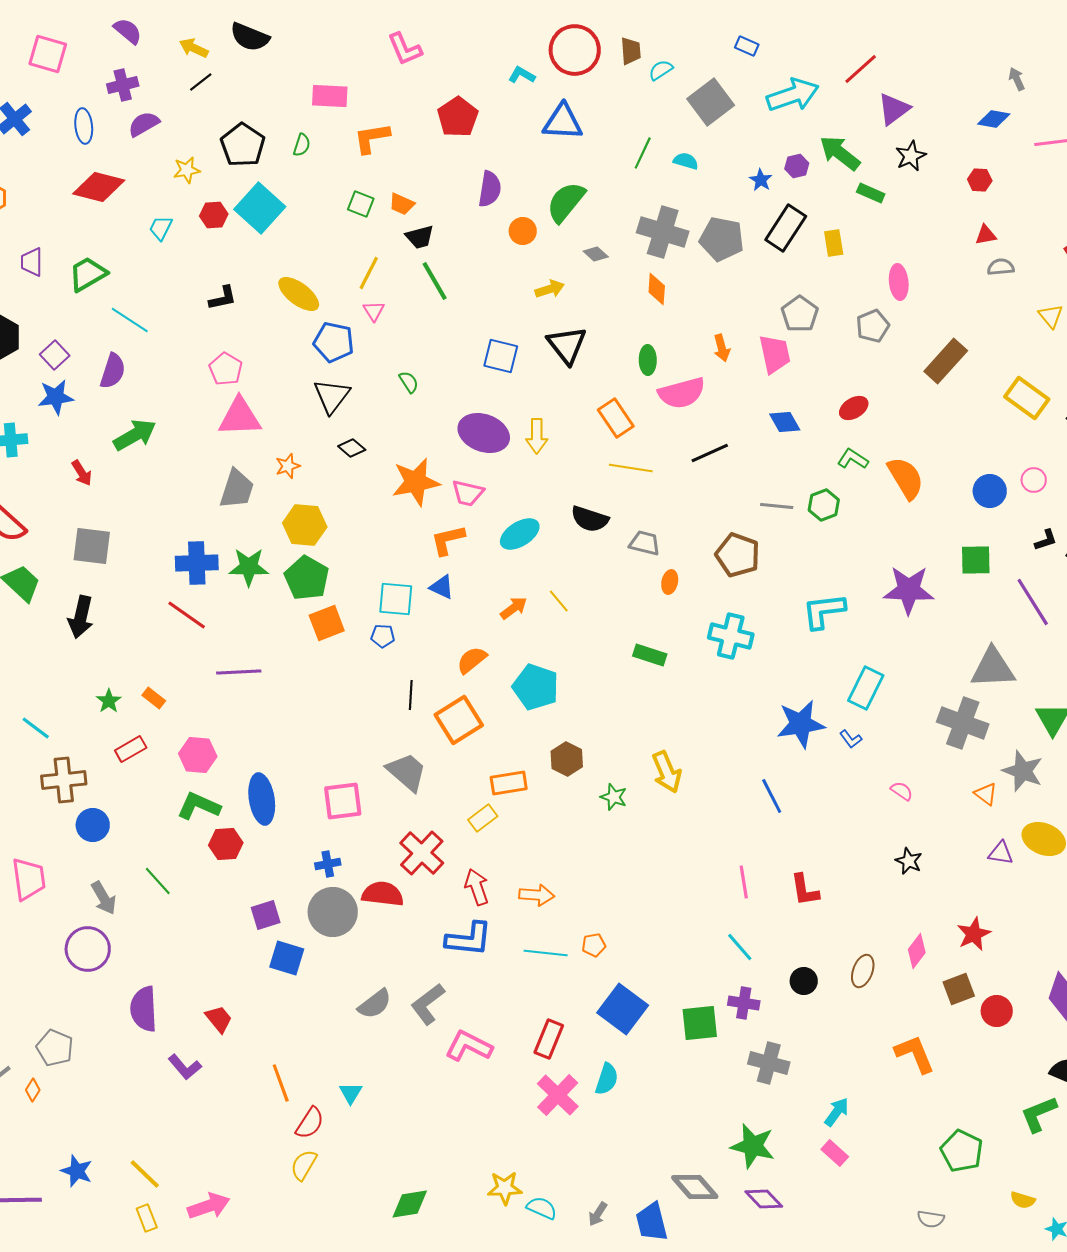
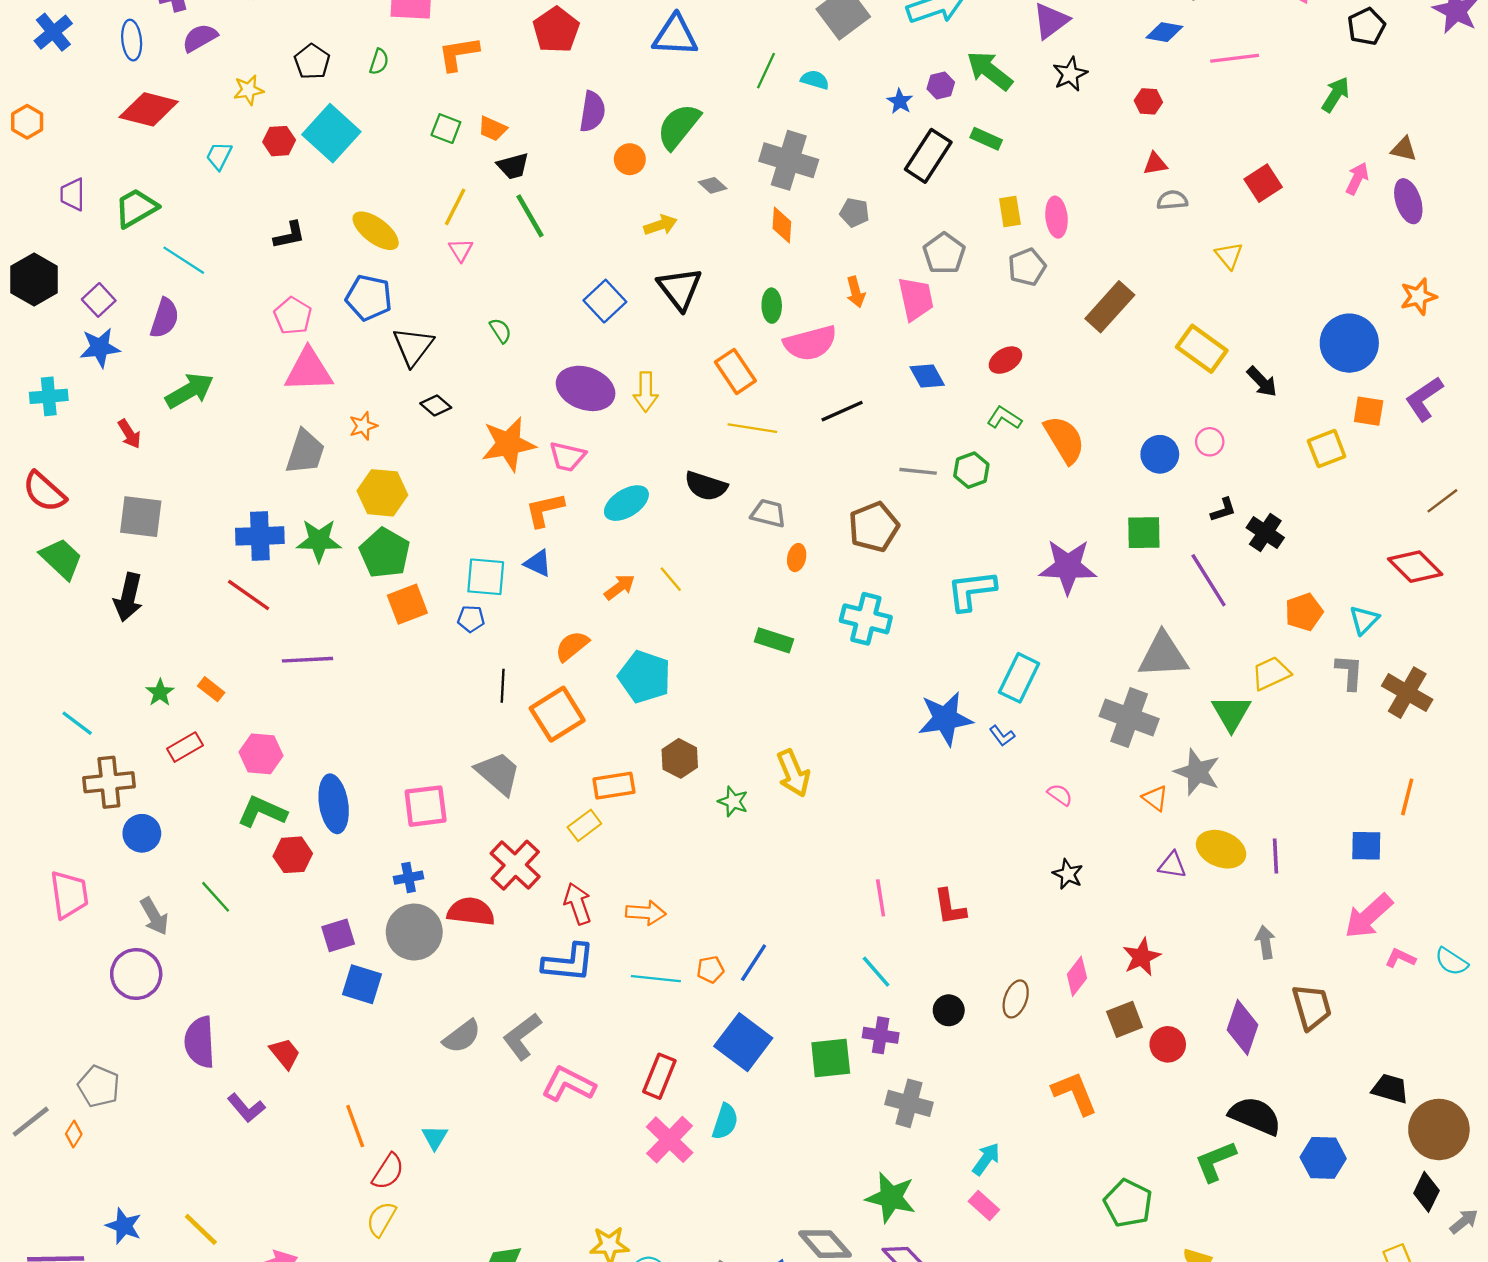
black pentagon: (243, 145) -> (312, 62), size x0.7
green rectangle: (871, 193) -> (986, 139), moved
gray pentagon: (722, 239) -> (855, 213), moved, size x0.6
yellow rectangle: (834, 243) -> (1010, 211), moved
blue pentagon: (334, 342) -> (369, 298), moved
blue square: (501, 356) -> (605, 301), turned 33
brown pentagon: (738, 555) -> (874, 527), turned 30
blue line: (772, 796) -> (754, 963), moved, turned 60

